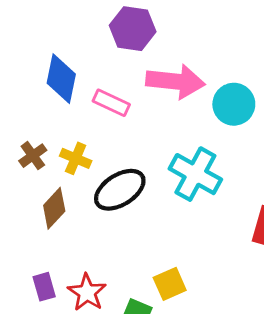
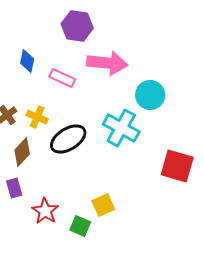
blue diamond: (61, 79) -> (27, 61), size x0.7
cyan circle: (234, 104) -> (150, 95), moved
purple rectangle: (44, 287) -> (14, 188), moved

